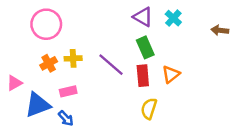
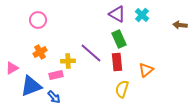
pink circle: (46, 24) -> (38, 20), size x0.7
yellow cross: (73, 58) -> (68, 61), moved
orange triangle: (171, 74) -> (146, 70), moved

